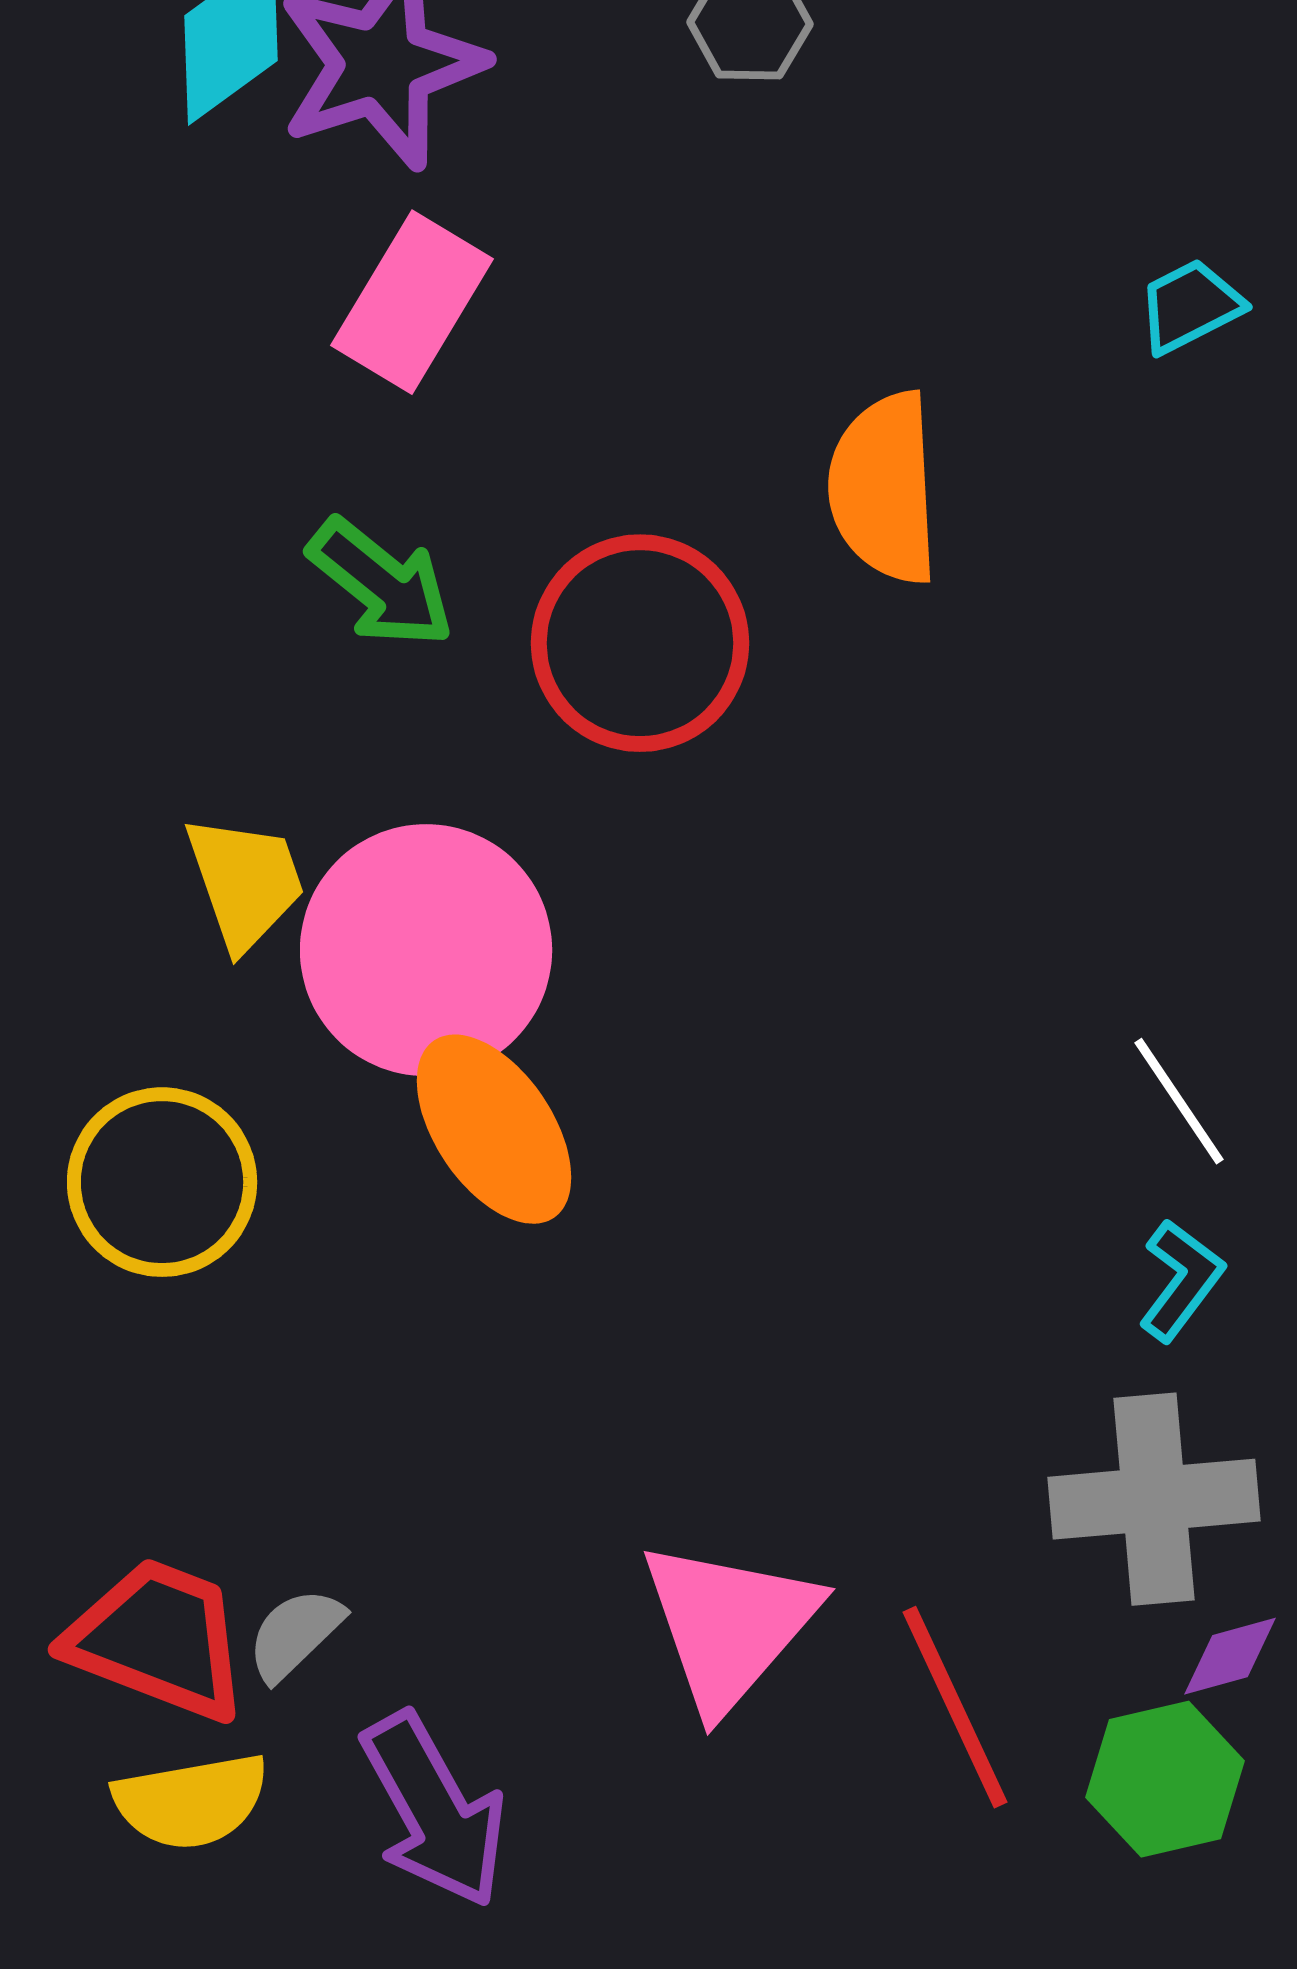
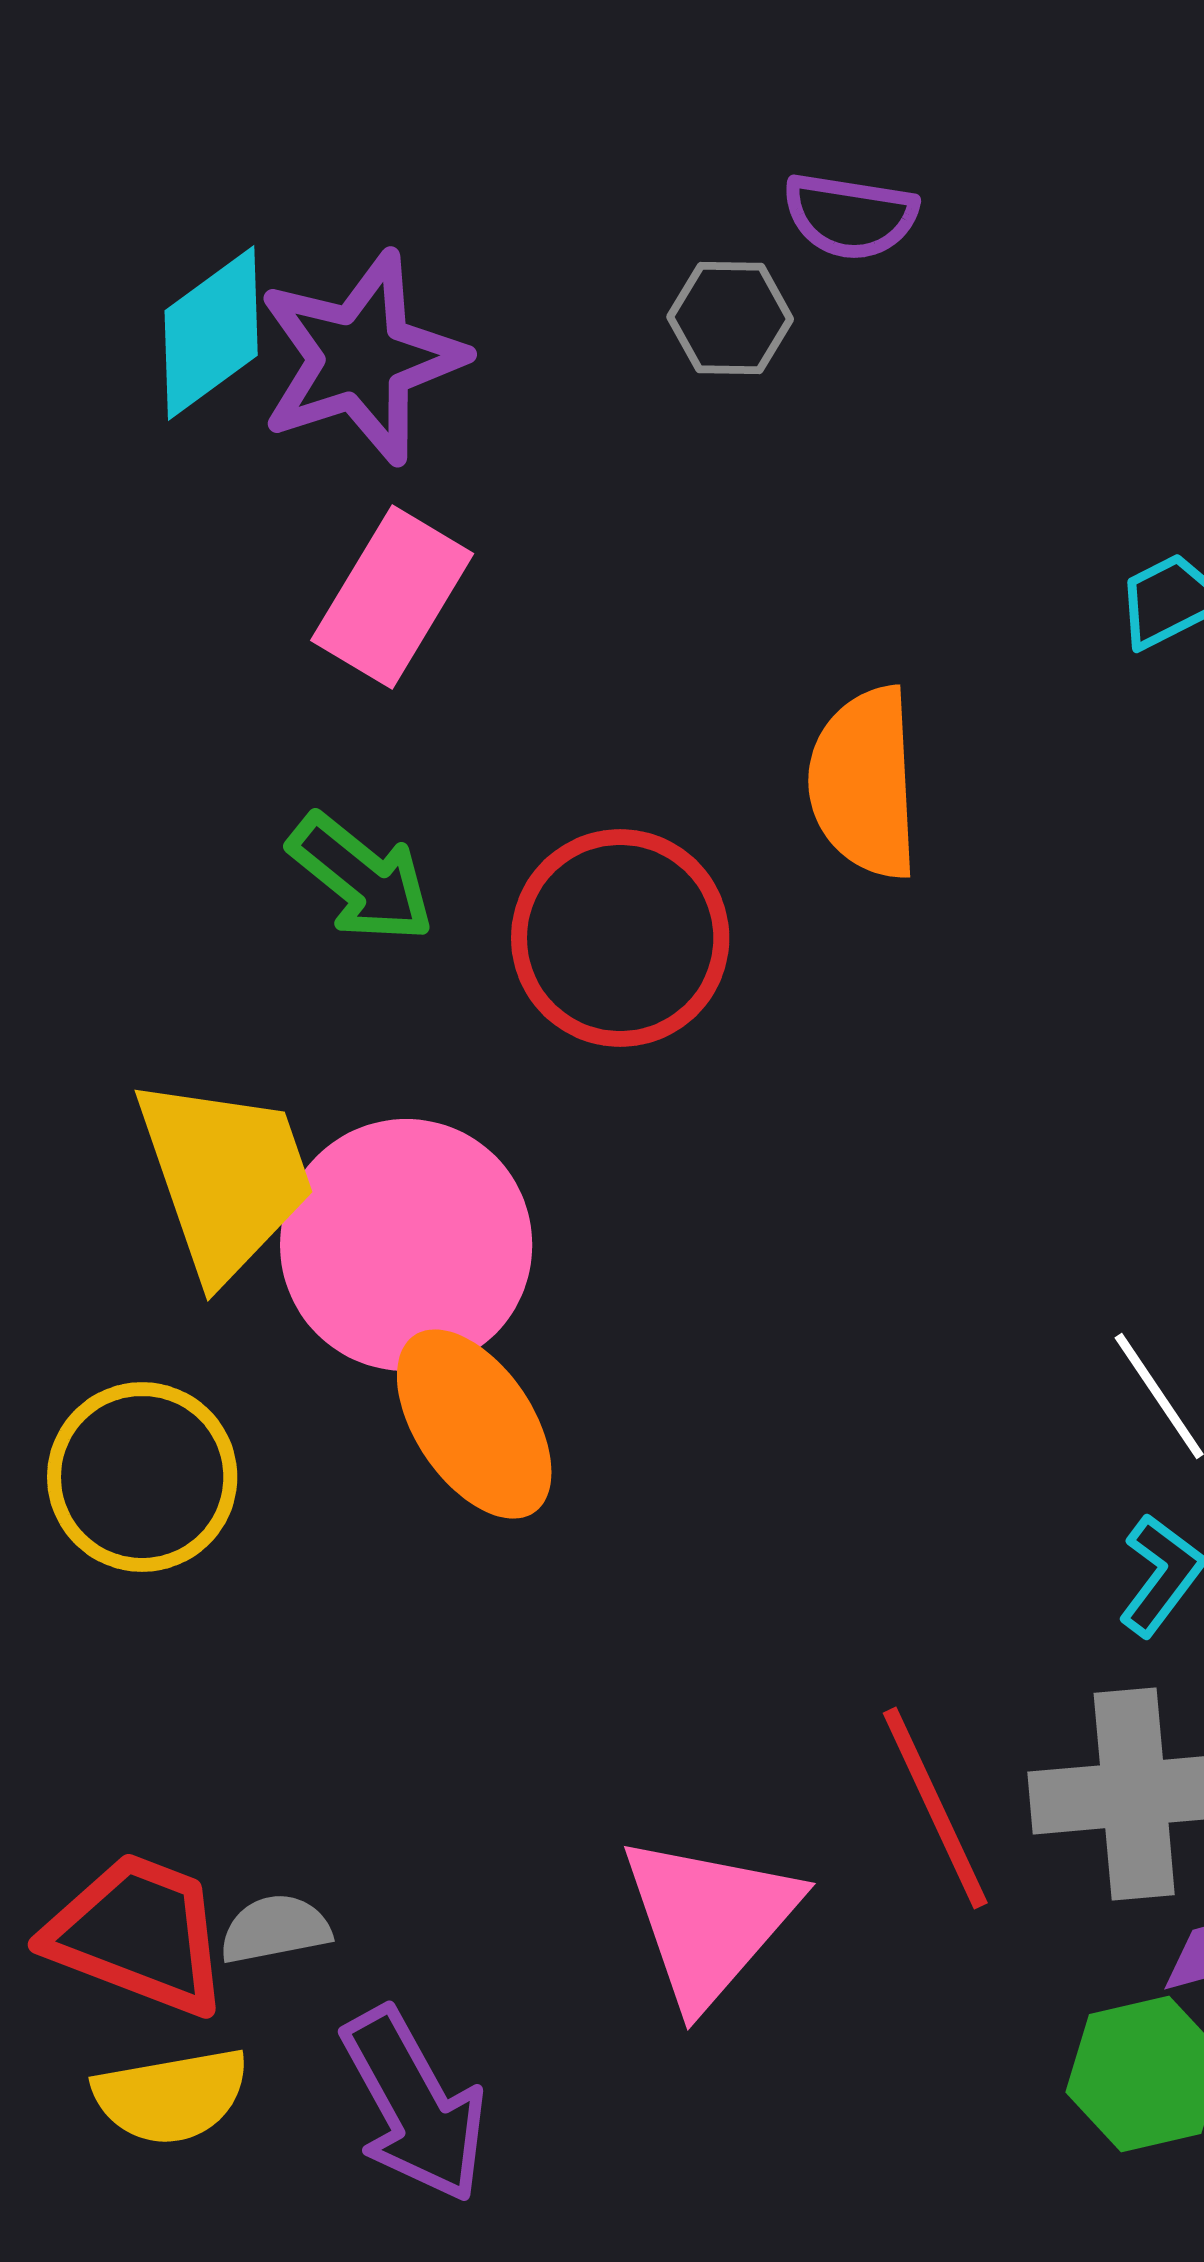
yellow trapezoid: (245, 882) -> (225, 1177), size x1.5
gray semicircle: (295, 1634) -> (275, 1929), turned 33
red line: (955, 1707) -> (935, 1808), moved

